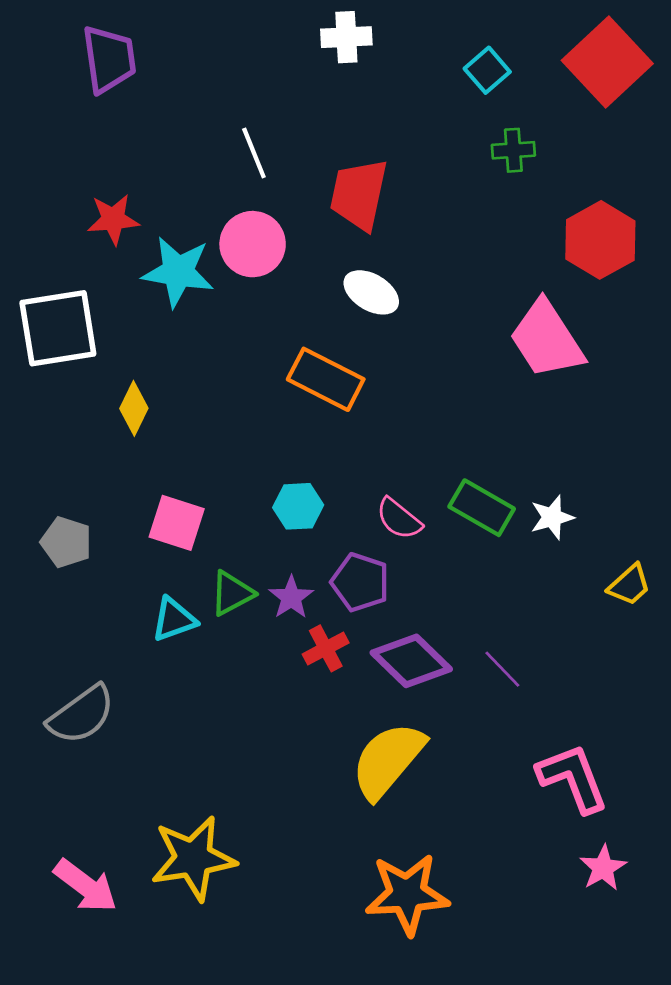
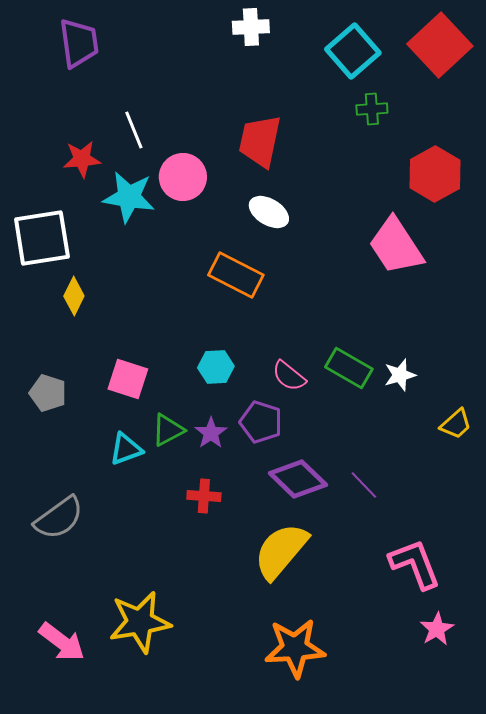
cyan square: (487, 70) -> (353, 51), size x1.6
white line: (254, 153) -> (134, 130), moved
yellow diamond: (134, 408) -> (74, 296), moved
red cross: (326, 648) -> (204, 496), moved, turned 32

